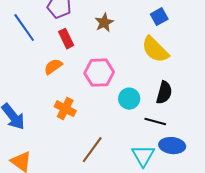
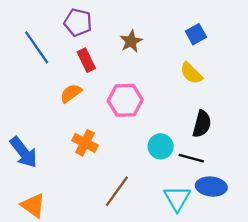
yellow semicircle: (155, 50) -> (191, 73), size x0.7
cyan circle: (129, 99) -> (161, 146), moved

